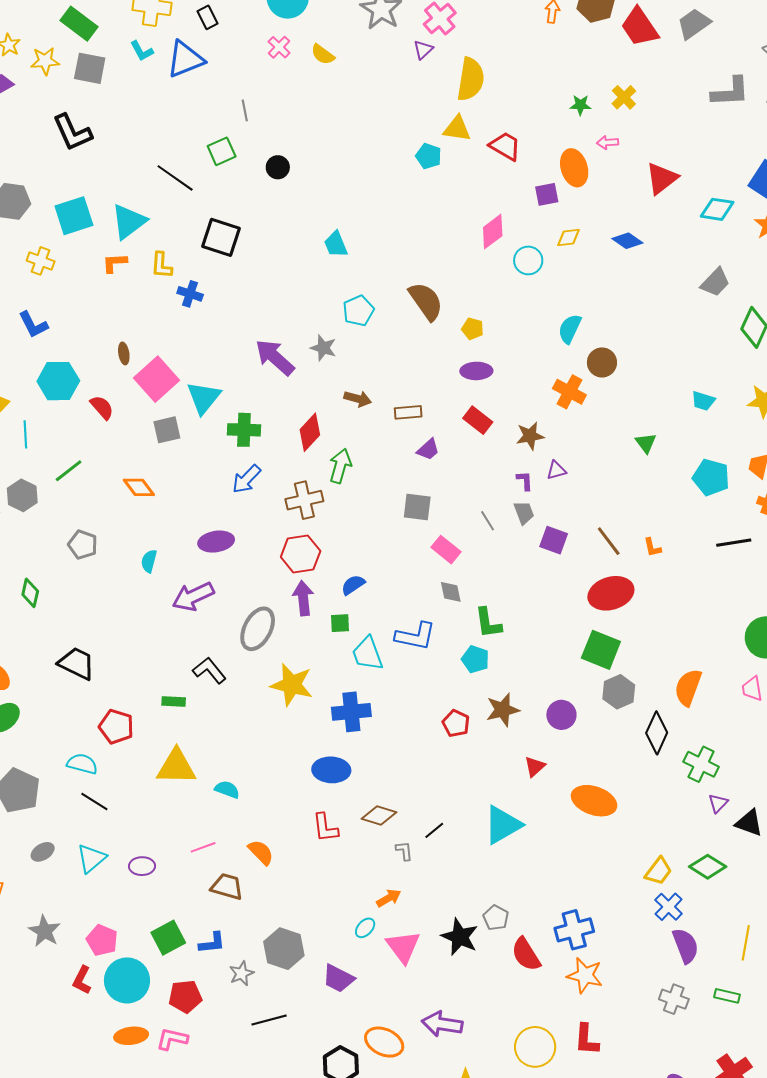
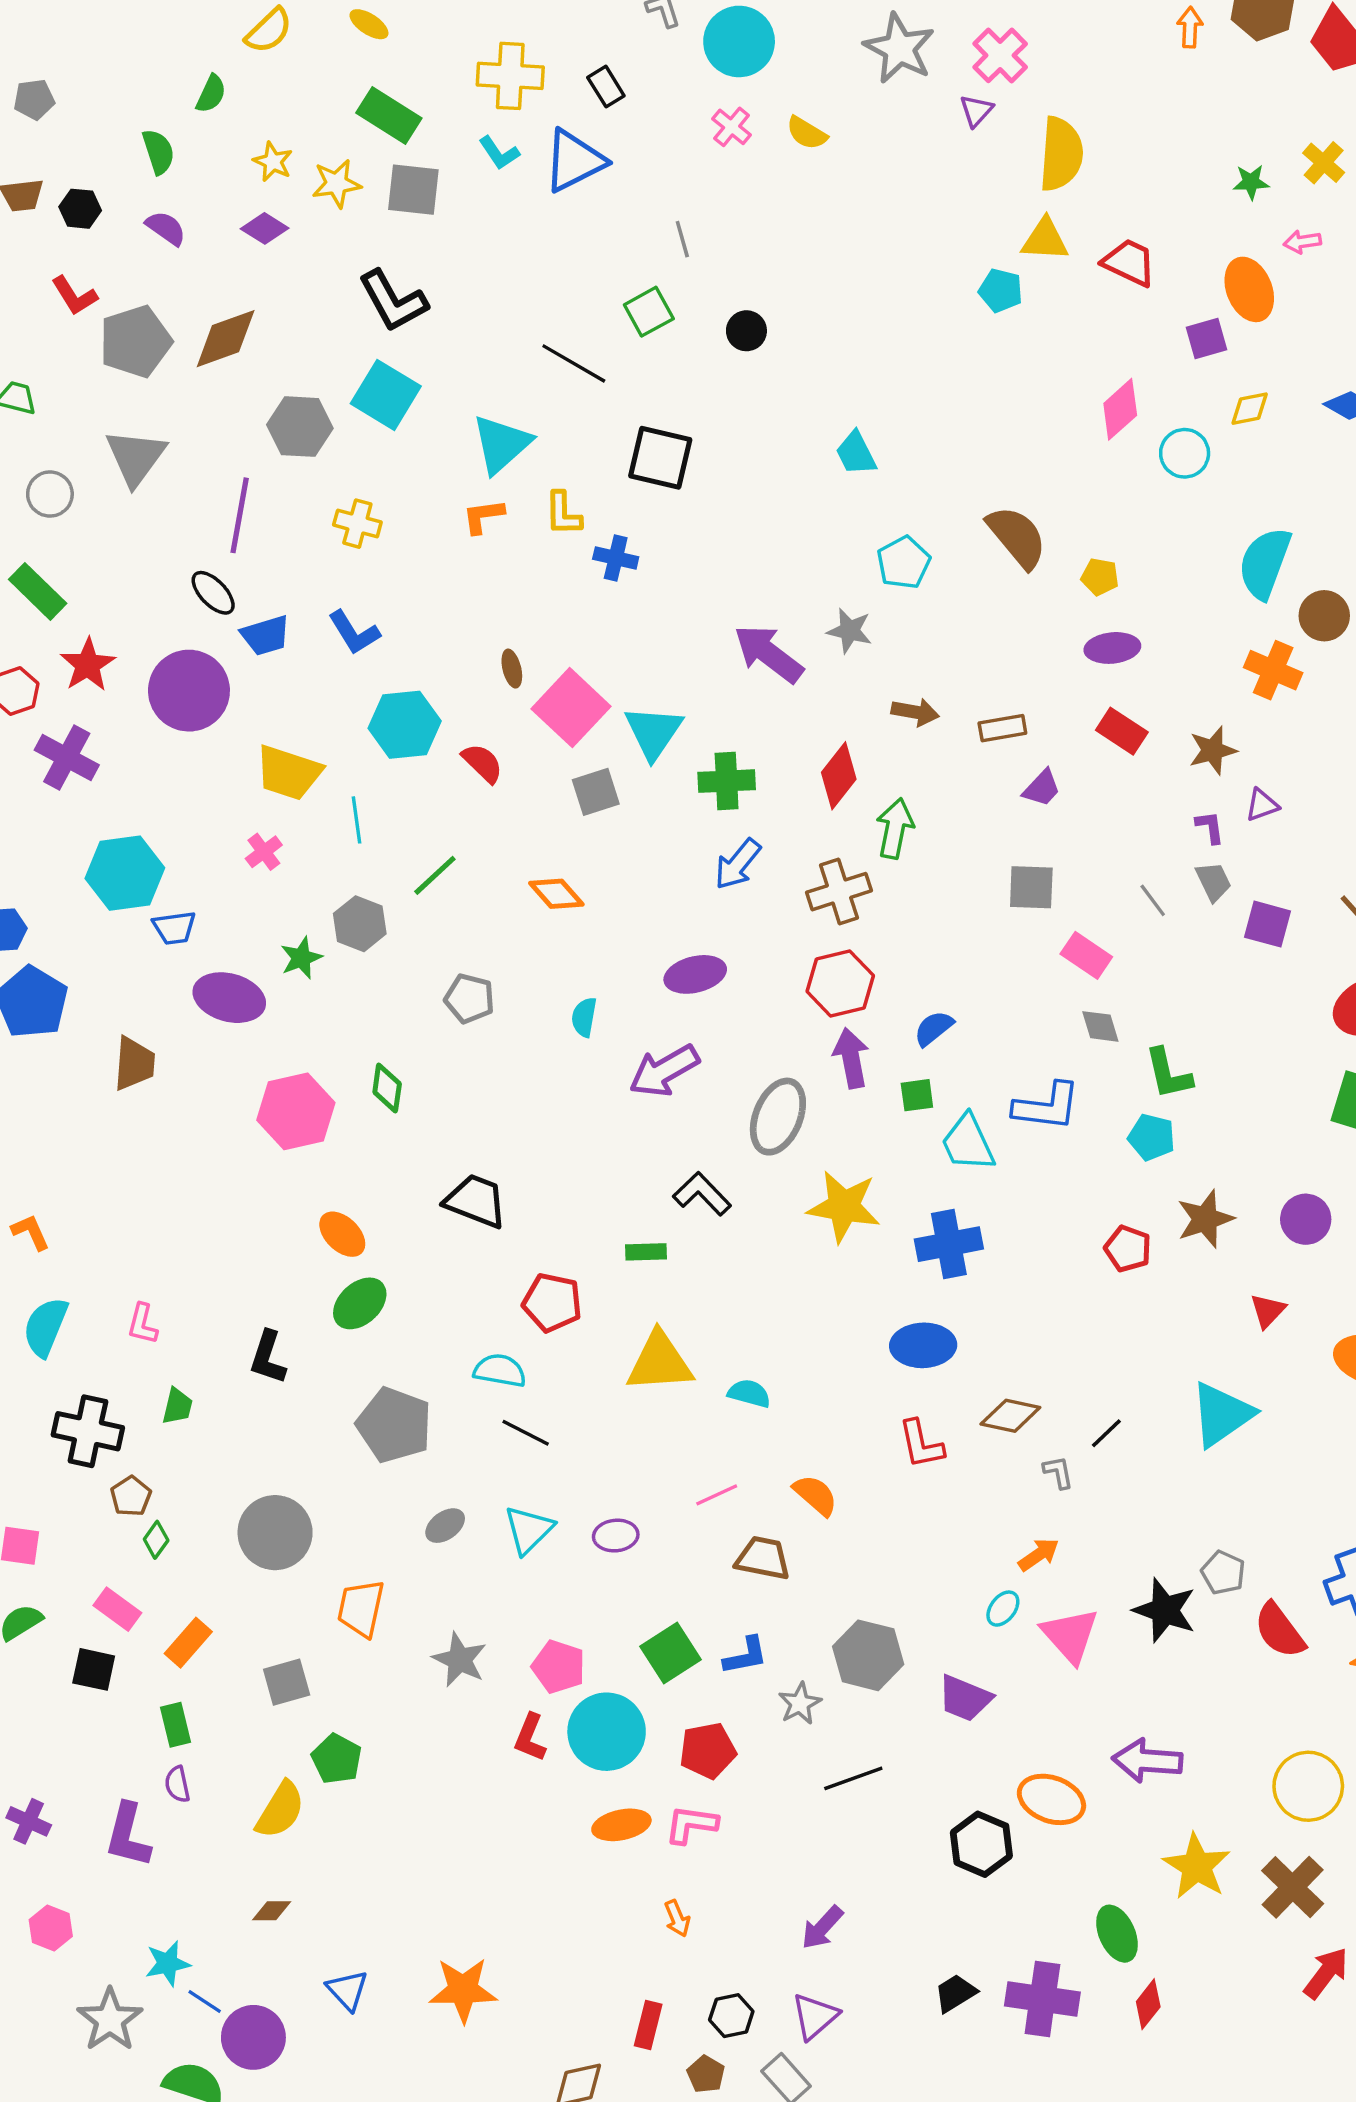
cyan square: (74, 216) -> (386, 395), moved, turned -36
cyan semicircle: (570, 329) -> (1265, 563), size x1.4

